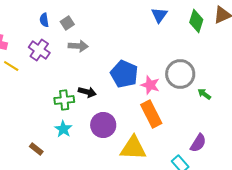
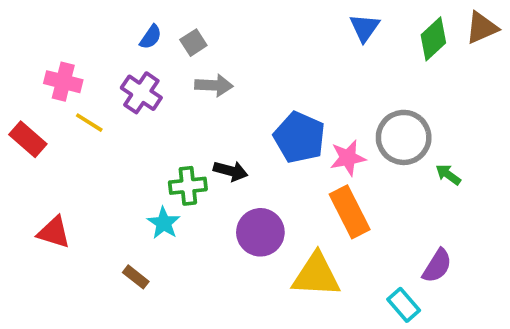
blue semicircle: (44, 20) -> (151, 37), turned -136
green diamond: (196, 21) -> (433, 39), turned 30
pink star: (150, 85) -> (348, 158), turned -30
cyan star: (63, 129) -> (164, 223), moved

